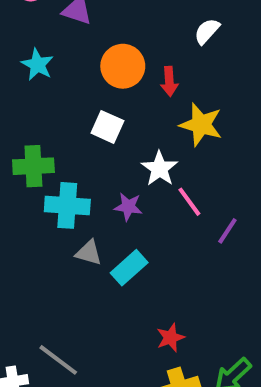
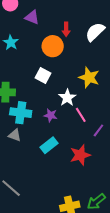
white semicircle: (207, 31) -> (95, 32), size x1.5
red arrow: (169, 81) -> (66, 29), moved
gray triangle: (89, 253) -> (15, 135), moved
red star: (170, 338) -> (80, 155), moved, size x1.5

